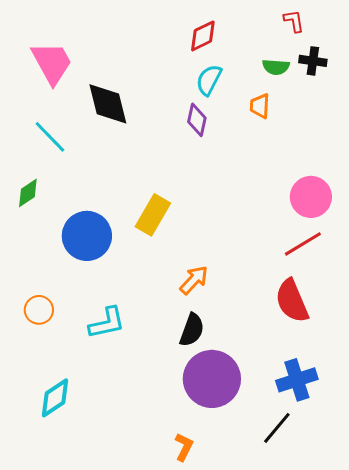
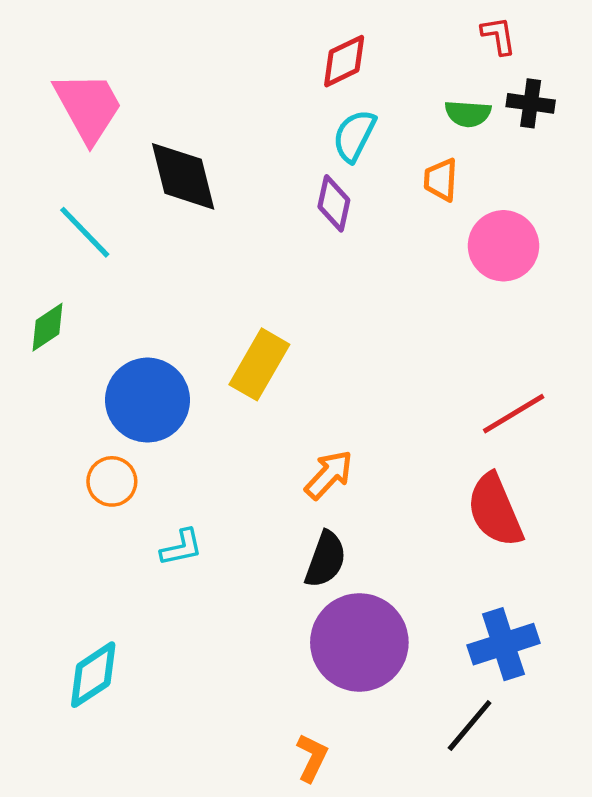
pink circle: (311, 197) -> (503, 246), moved
orange circle: (39, 310) -> (112, 481), moved
cyan L-shape: (107, 323) -> (181, 548), size x0.7

